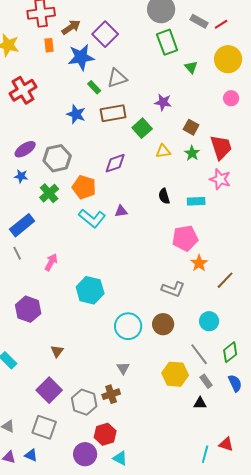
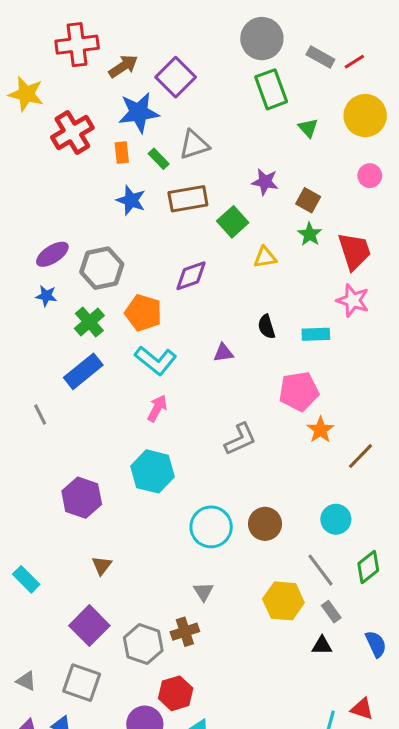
orange rectangle: (49, 45) -> (122, 153), moved
red cross: (23, 90) -> (72, 133), moved
brown square: (191, 127) -> (308, 200), moved
green star: (192, 153) -> (310, 234), moved
purple triangle: (121, 211) -> (223, 353), moved
blue rectangle: (22, 225) -> (83, 371), moved
pink arrow: (51, 262) -> (157, 408), moved
gray L-shape: (173, 289) -> (240, 439), moved, turned -45
purple hexagon: (28, 309) -> (82, 498), moved
blue semicircle: (235, 383) -> (376, 644), moved

